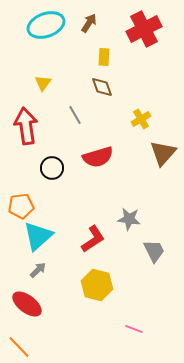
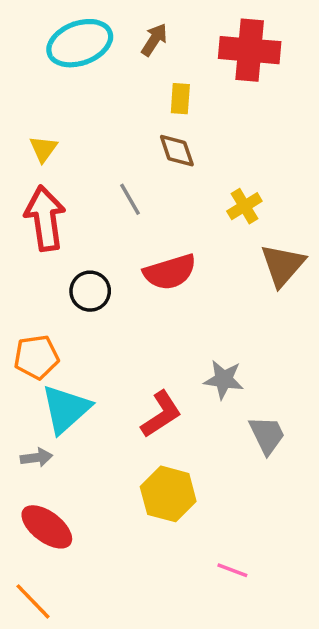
red cross: (144, 29) -> (250, 50), turned 32
yellow triangle: (43, 83) -> (43, 149), moved
gray arrow: (38, 270) -> (36, 458), moved, turned 36

